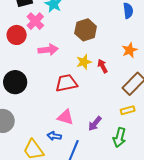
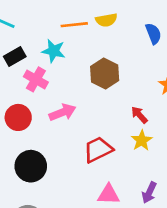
red circle: (17, 35) -> (18, 117), moved
yellow star: (84, 62) -> (142, 140), moved

